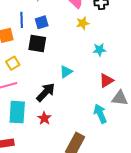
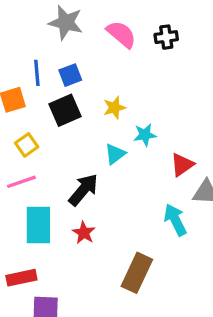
yellow star: (83, 23) -> (114, 108), moved
black square: (37, 43) -> (65, 110), turned -30
cyan star: (99, 50) -> (145, 135), moved

